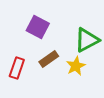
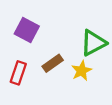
purple square: (38, 27) -> (27, 30), moved

